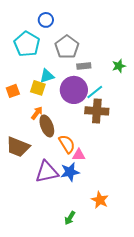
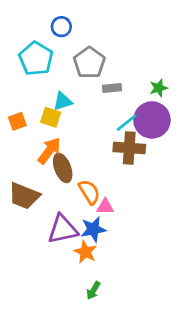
purple circle: (74, 90) -> (152, 120), moved
orange arrow: (37, 113) -> (49, 151), size x1.5
orange star: (100, 200) -> (85, 252), moved

